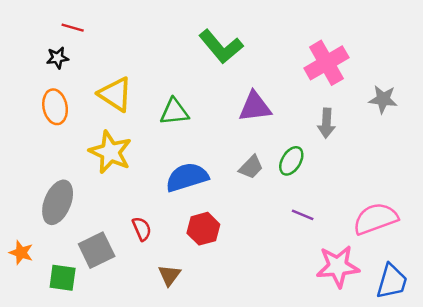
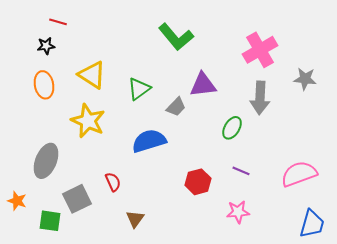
green triangle: (174, 112) -> (139, 89), turned -30
gray arrow: (326, 123) -> (260, 98), size x1.4
gray trapezoid: (251, 167) -> (176, 107), moved
red hexagon: (203, 229) -> (198, 182), moved
pink star: (338, 266) -> (238, 212), moved, size x0.7

